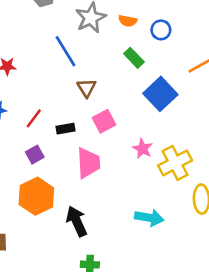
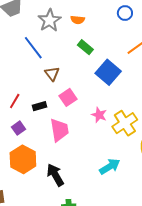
blue circle: (161, 30) -> (125, 13), moved
cyan arrow: (149, 218) -> (110, 166), turned -35

